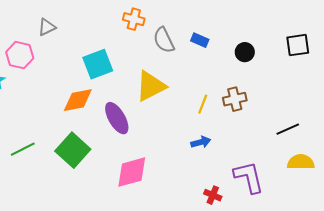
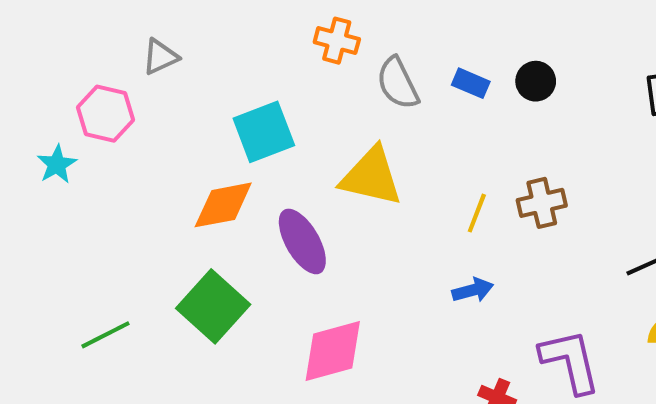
black circle: (245, 52) -> (536, 81), moved
yellow triangle: (151, 86) -> (371, 177), turned 40
green line: (23, 149) -> (106, 335), moved

